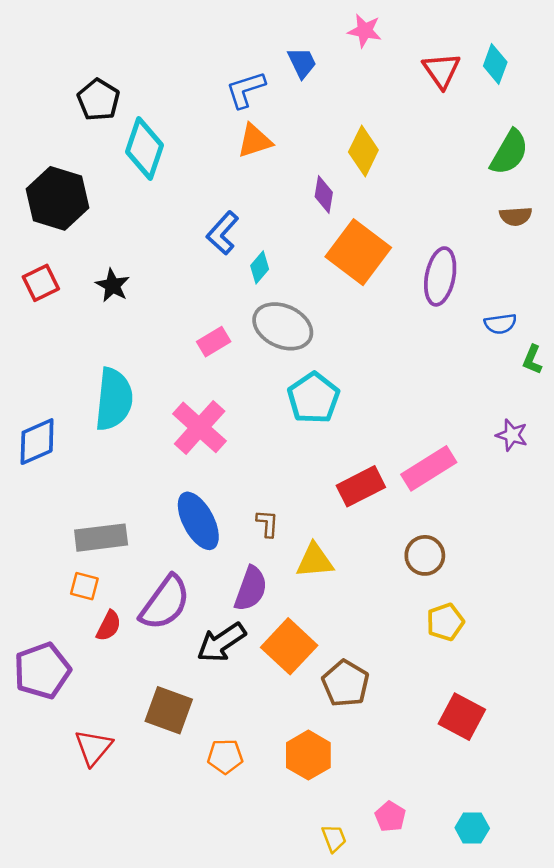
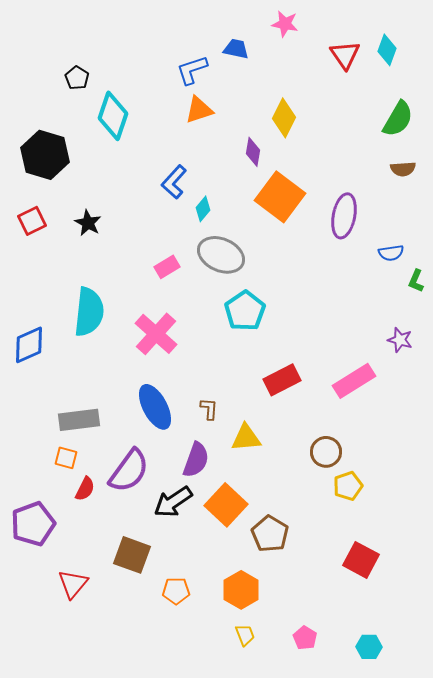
blue trapezoid: (302, 63) -> (236, 49), turned -52
black pentagon: (98, 100) -> (77, 78), size x0.7
pink rectangle: (429, 468) -> (354, 381), moved
brown circle: (425, 555) -> (326, 452), moved
yellow trapezoid: (334, 838) -> (245, 635), moved

